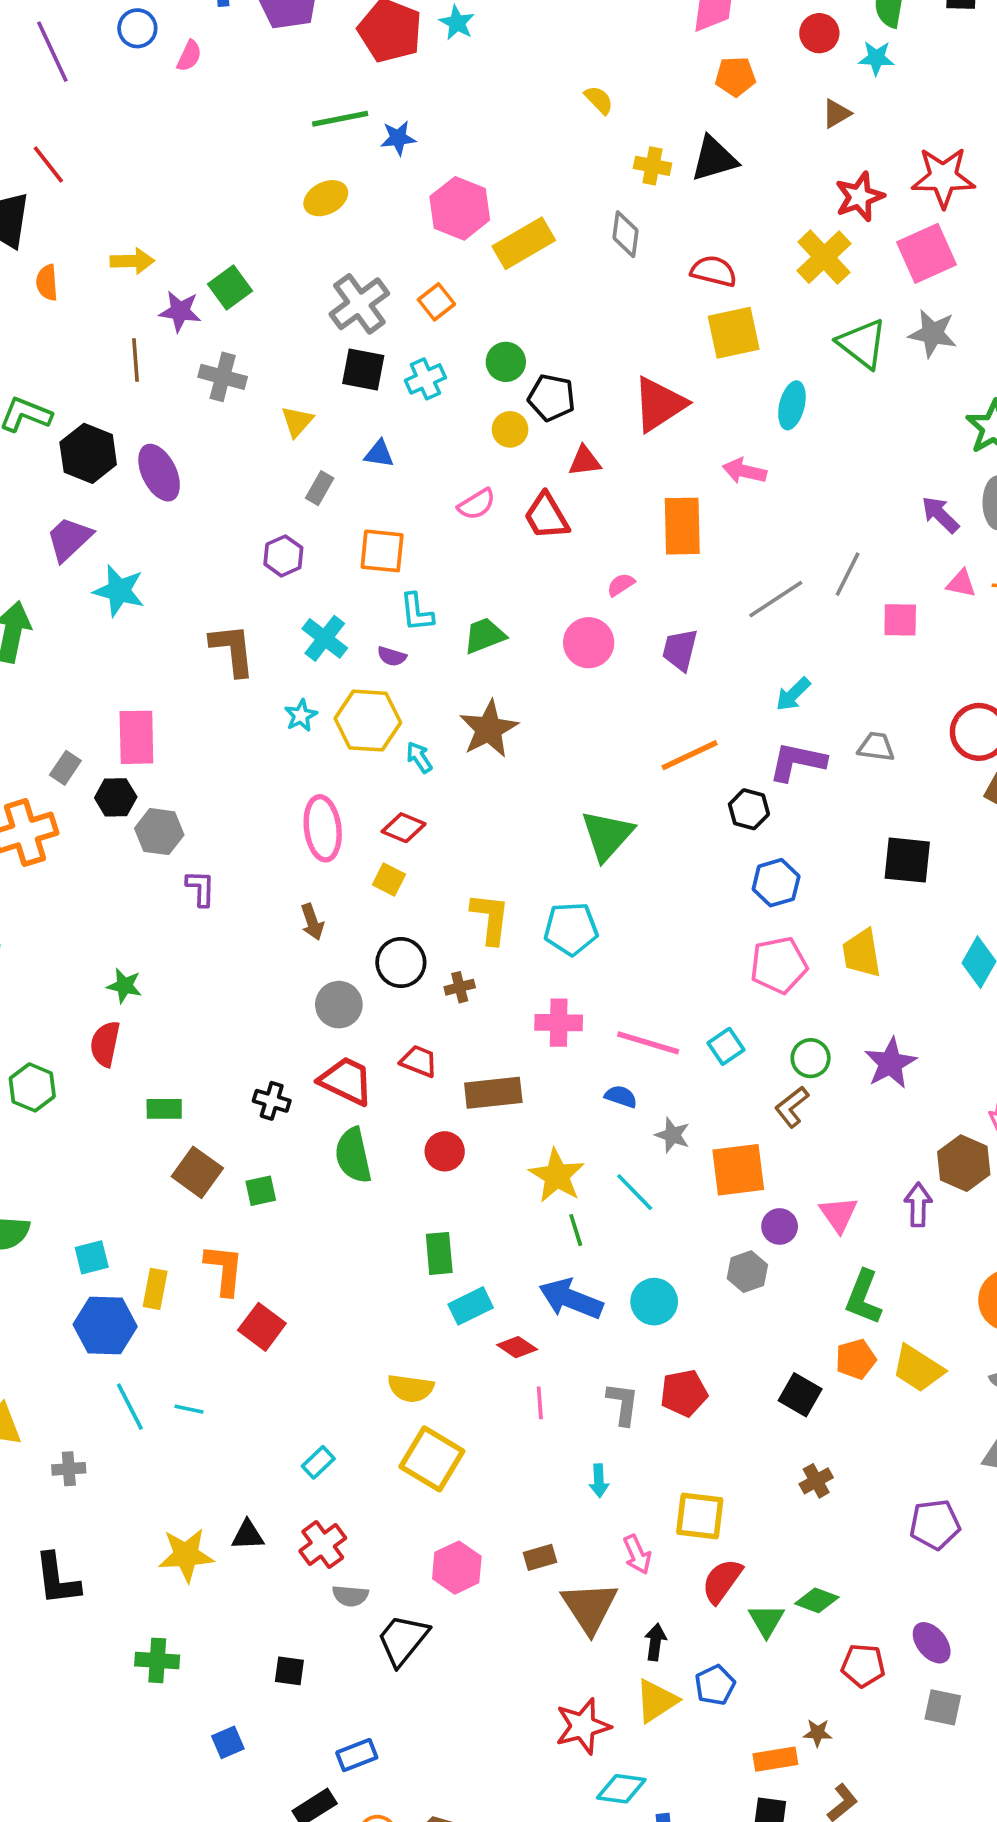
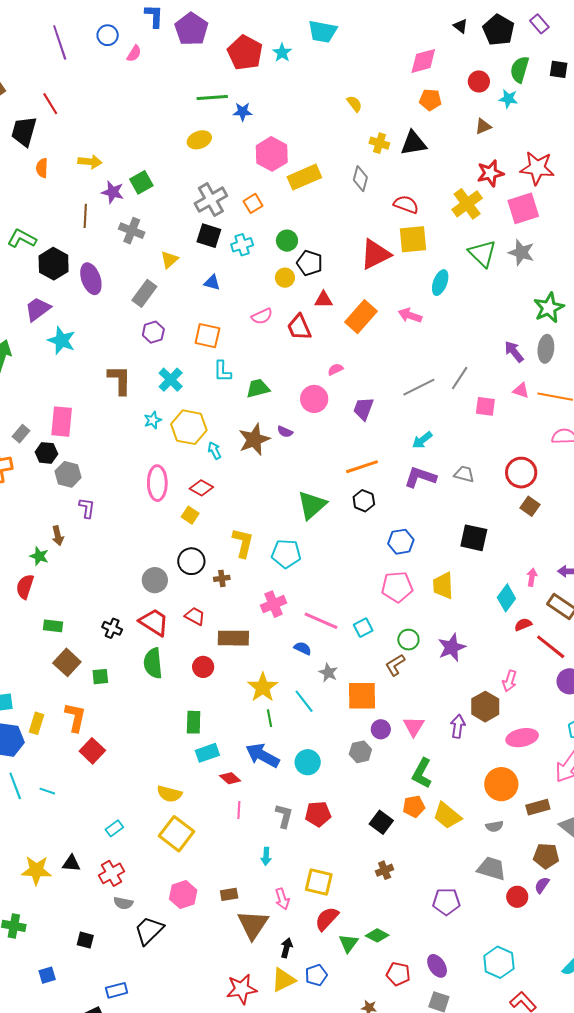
red triangle: (659, 404) -> (375, 254), moved
gray rectangle: (320, 488) -> (144, 293), moved, size x1.5
orange rectangle: (682, 526) -> (361, 317), moved, turned 36
purple semicircle: (392, 656) -> (285, 432), moved
black hexagon: (749, 809) -> (364, 501), moved
brown arrow: (312, 922) -> (58, 536), moved
pink cross: (559, 1023) -> (273, 604), turned -30

